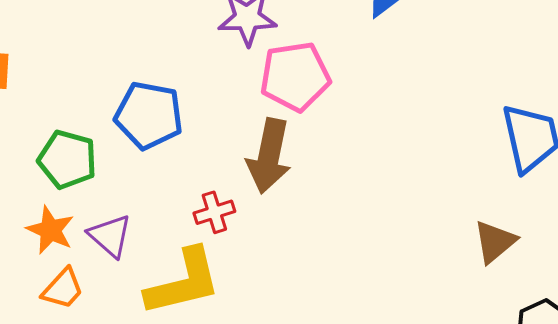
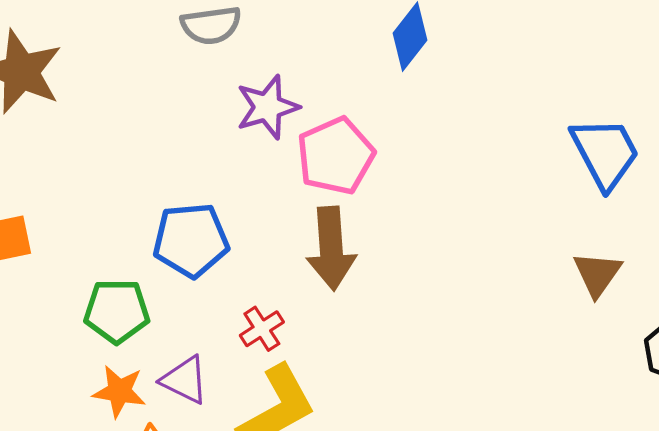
red cross: (214, 212) -> (262, 329), moved

